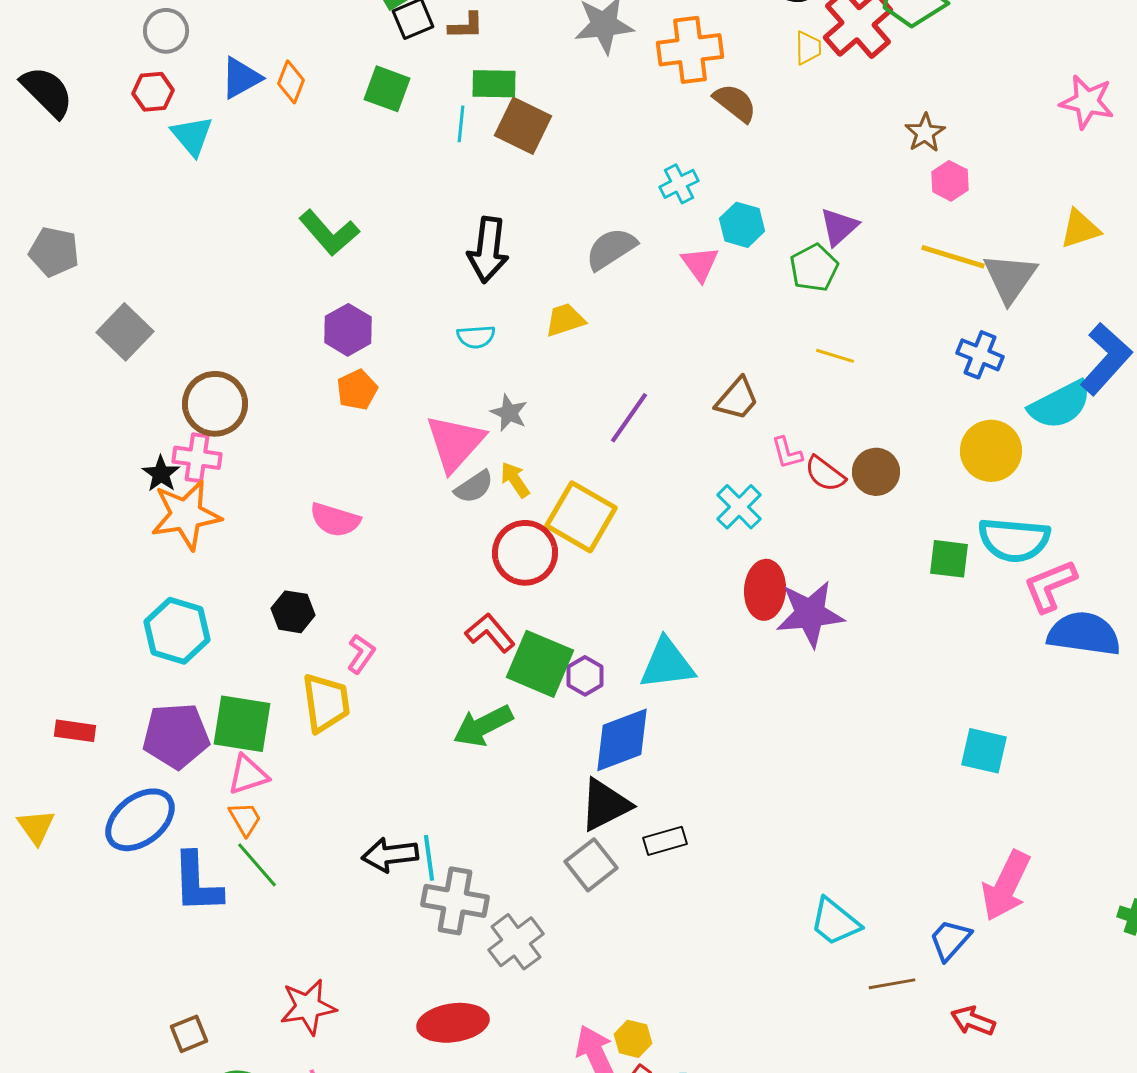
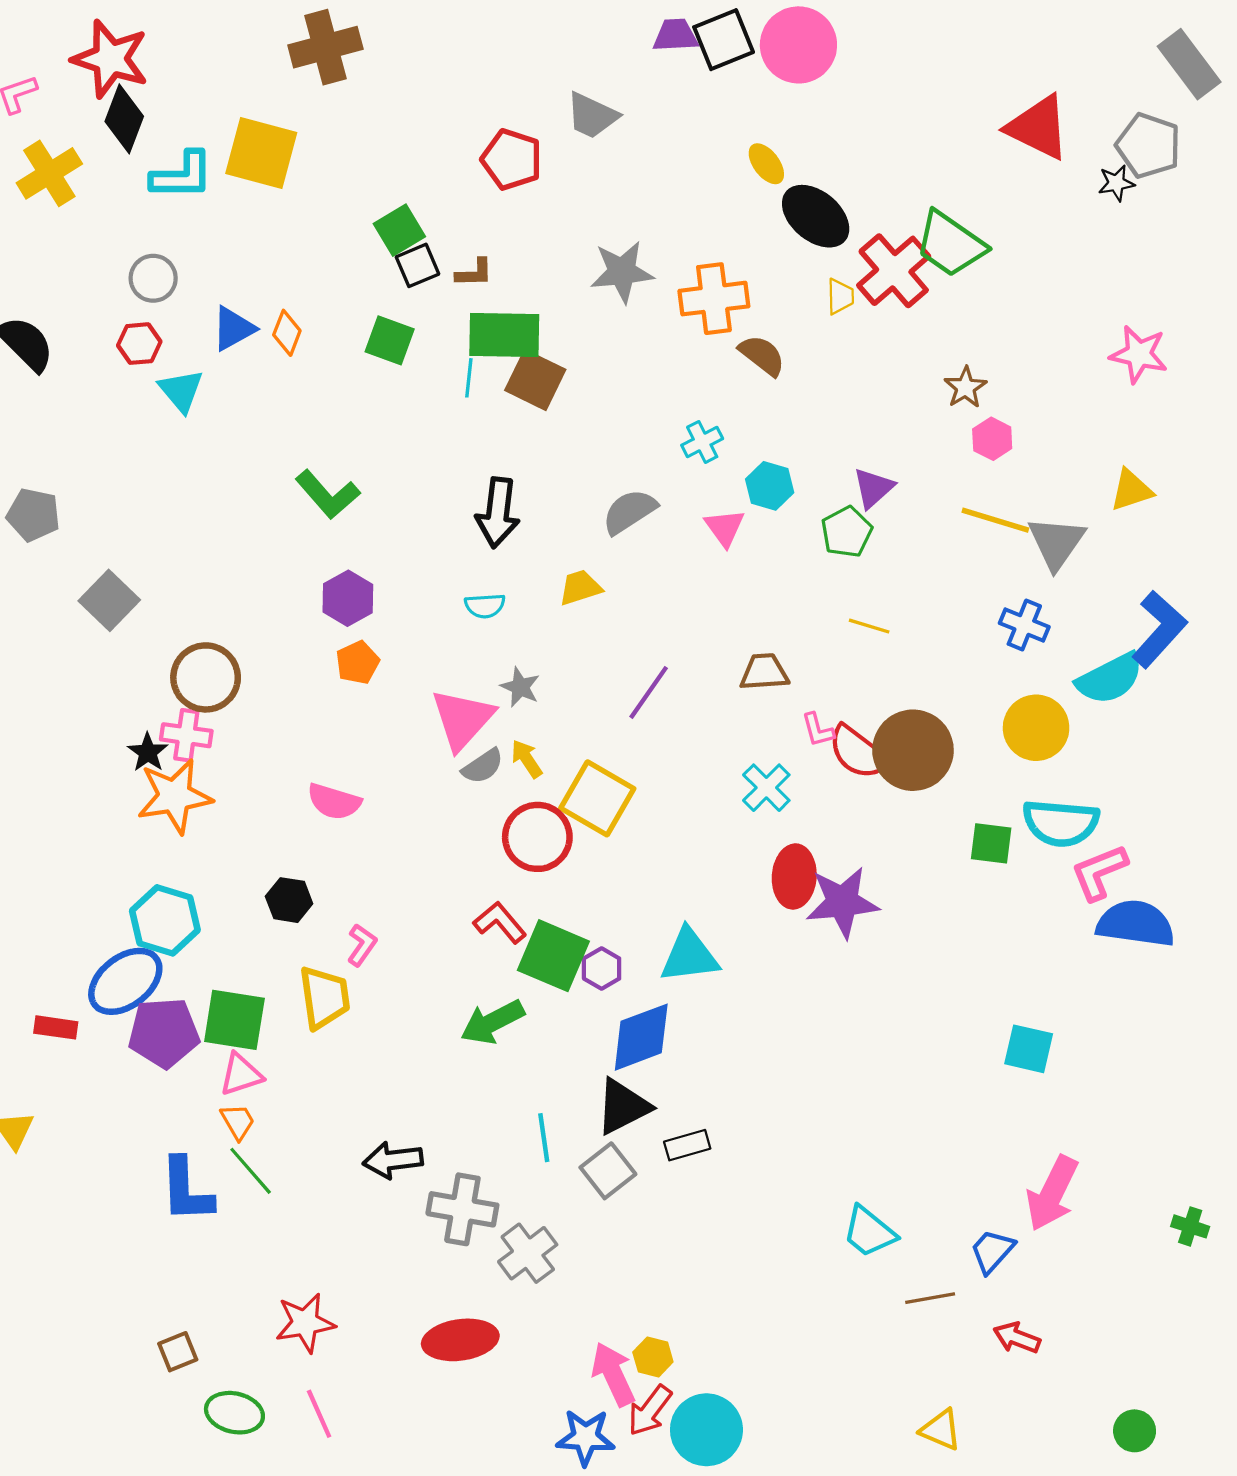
green rectangle: (494, 84) -> (504, 335), size x1.5
brown trapezoid: (737, 399) -> (764, 672), turned -135
brown circle: (876, 472) -> (913, 750), size x1.6
red semicircle: (825, 474) -> (858, 752), size x1.4
blue ellipse: (140, 820) -> (125, 981), moved
cyan line: (429, 858) -> (544, 1138), moved

